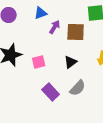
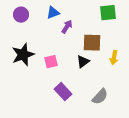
brown square: (76, 32) -> (92, 43), moved
gray semicircle: (78, 88) -> (100, 97), moved

